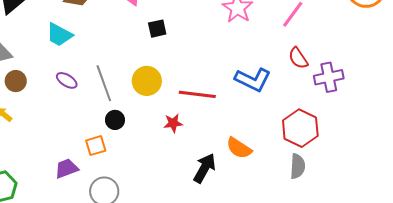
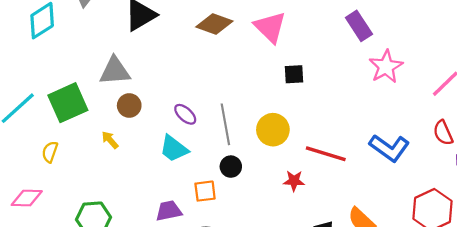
cyan trapezoid: (59, 35) -> (174, 149), moved

